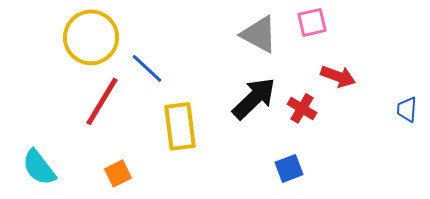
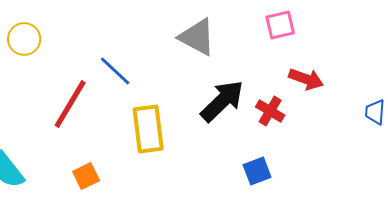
gray triangle: (259, 34) -> (197, 37), moved
yellow circle: (91, 37) -> (24, 39), moved, size x0.6

